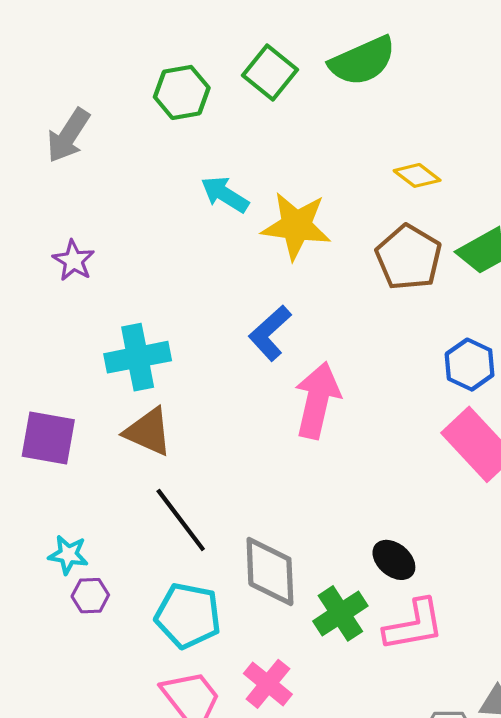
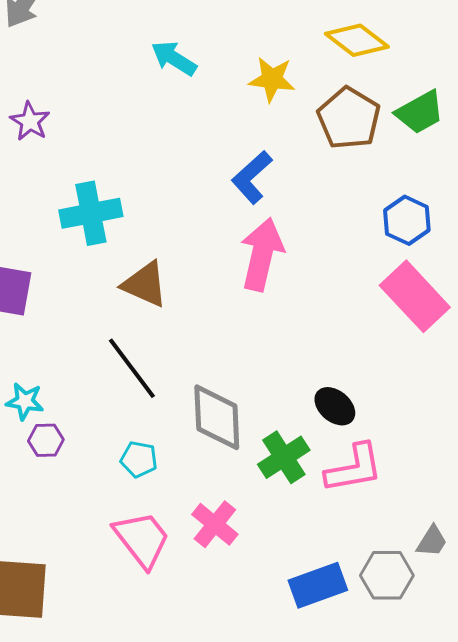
yellow diamond: (417, 175) -> (357, 40), size x1.4
yellow star: (296, 226) -> (272, 79), moved, size x0.7
blue L-shape: (270, 333) -> (252, 177), moved
brown triangle: (148, 432) -> (145, 284), moved
cyan pentagon: (188, 616) -> (139, 459), size x0.6

